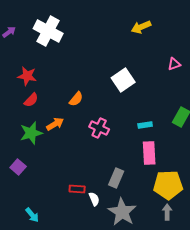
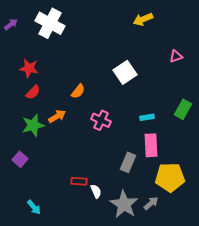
gray rectangle: (116, 178) -> (128, 162), moved
gray arrow: (167, 212) -> (151, 203), moved, turned 49

